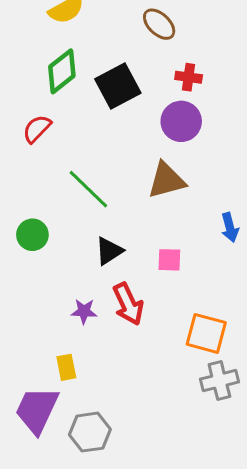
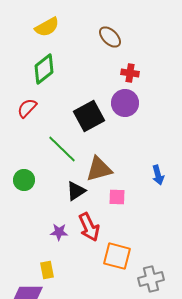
black square: (118, 86) -> (89, 116), moved
brown triangle: (166, 180) -> (99, 169), moved
orange square: (206, 333) -> (117, 256), moved

